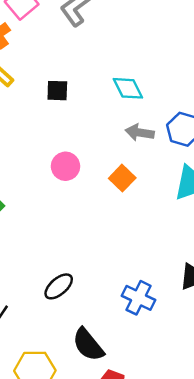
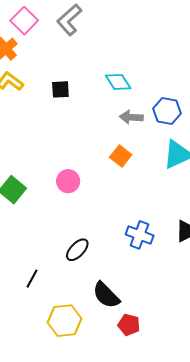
pink circle: (65, 166) -> (68, 181), moved
blue cross: (138, 298) -> (140, 235), moved

